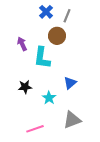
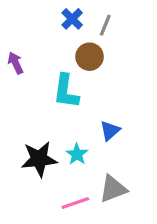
purple arrow: (22, 44) -> (16, 63), moved
black star: (25, 87) -> (39, 159), moved, size x1.6
pink line: (35, 129) -> (75, 203), moved

